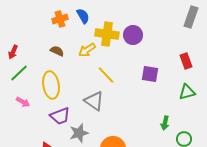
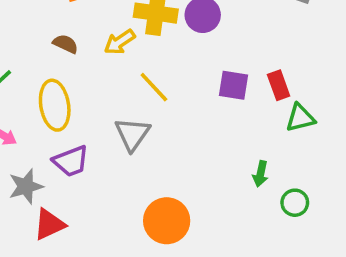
red rectangle: (186, 61) -> (279, 85), moved
gray triangle: (94, 101) -> (132, 134), turned 30
gray star: (79, 133) -> (26, 186), moved

